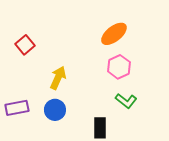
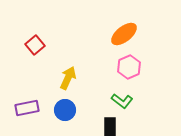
green L-shape: (126, 101) -> (122, 101), moved

